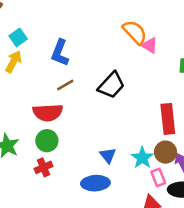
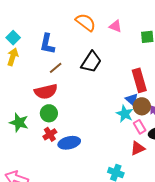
orange semicircle: (135, 32) -> (86, 22), moved
blue triangle: (108, 155) -> (132, 100), moved
blue ellipse: (95, 183) -> (69, 143), moved

